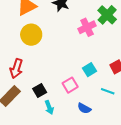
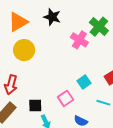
pink cross: (87, 27) -> (79, 40), turned -30
black square: (40, 91) -> (35, 105), turned 32

